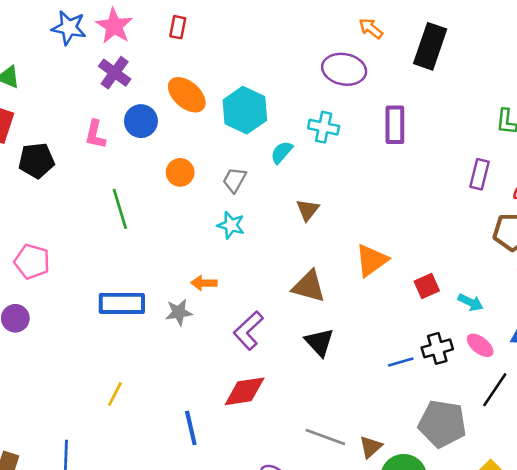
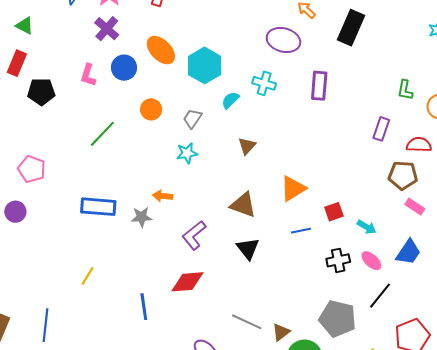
green line: (120, 209) -> (102, 134), turned 56
cyan star: (231, 225) -> (187, 153), turned -30
blue line: (401, 362) -> (301, 231), moved

